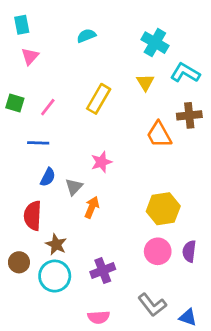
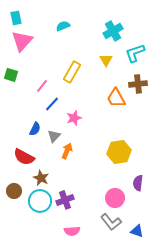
cyan cross: (155, 43) -> (113, 31), turned 30
pink triangle: (30, 56) -> (22, 41), size x1.6
cyan L-shape: (185, 73) -> (135, 53), turned -50
pink line: (48, 107) -> (42, 86), moved
blue line: (38, 143) -> (52, 104), moved, turned -49
red semicircle: (33, 216) -> (24, 157), turned -65
pink circle: (158, 251) -> (115, 198), moved
purple cross: (103, 271) -> (65, 200), moved

